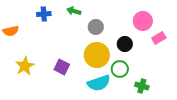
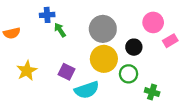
green arrow: (74, 11) -> (60, 30), moved, turned 40
gray circle: (96, 27) -> (103, 29), size x1.6
cyan semicircle: (99, 83) -> (87, 90), moved

